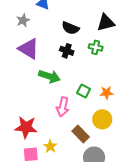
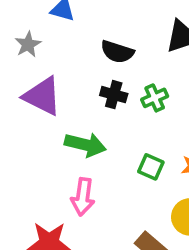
green cross: (96, 47) -> (155, 98), moved, turned -32
pink arrow: (63, 107) -> (83, 197), moved

